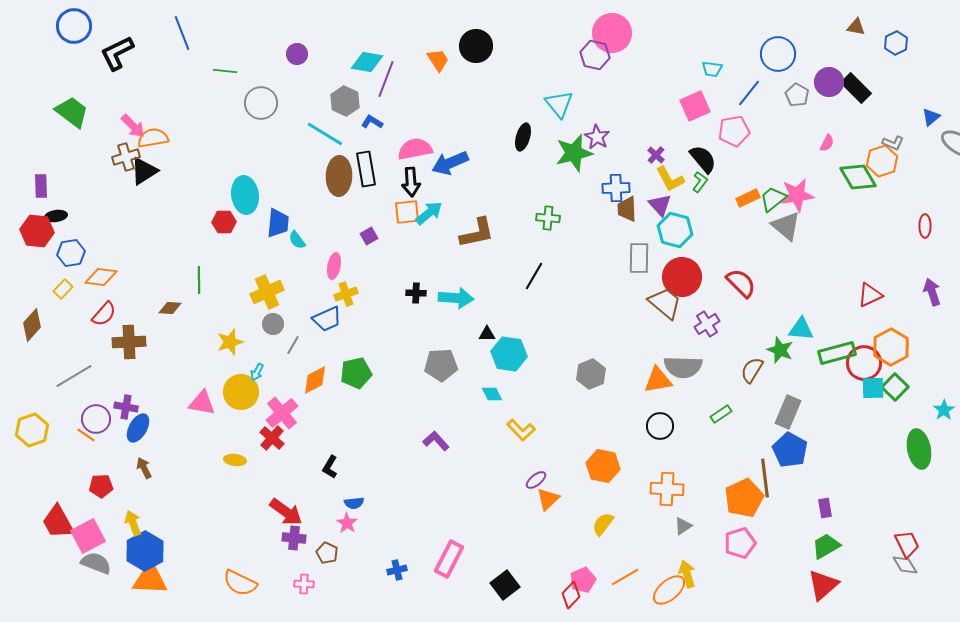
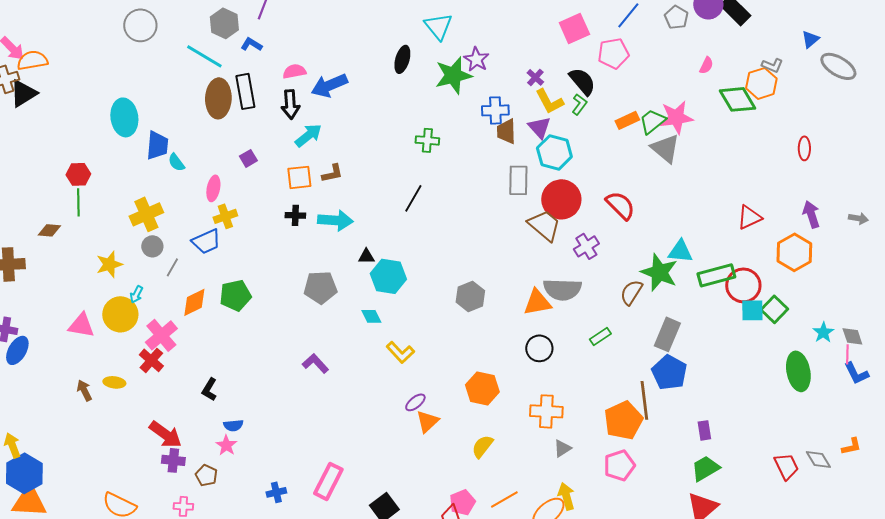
pink semicircle: (415, 149) -> (294, 71), size x0.7
orange square: (407, 212) -> (299, 177), moved
red hexagon: (224, 222) -> (78, 174), moved
brown L-shape: (477, 233) -> (332, 173), moved, size x0.6
orange hexagon: (891, 347) -> (794, 252), moved
green star: (780, 350) -> (659, 272), size x1.4
brown arrow: (144, 468) -> (84, 390), moved
gray diamond: (905, 565) -> (818, 459), moved

